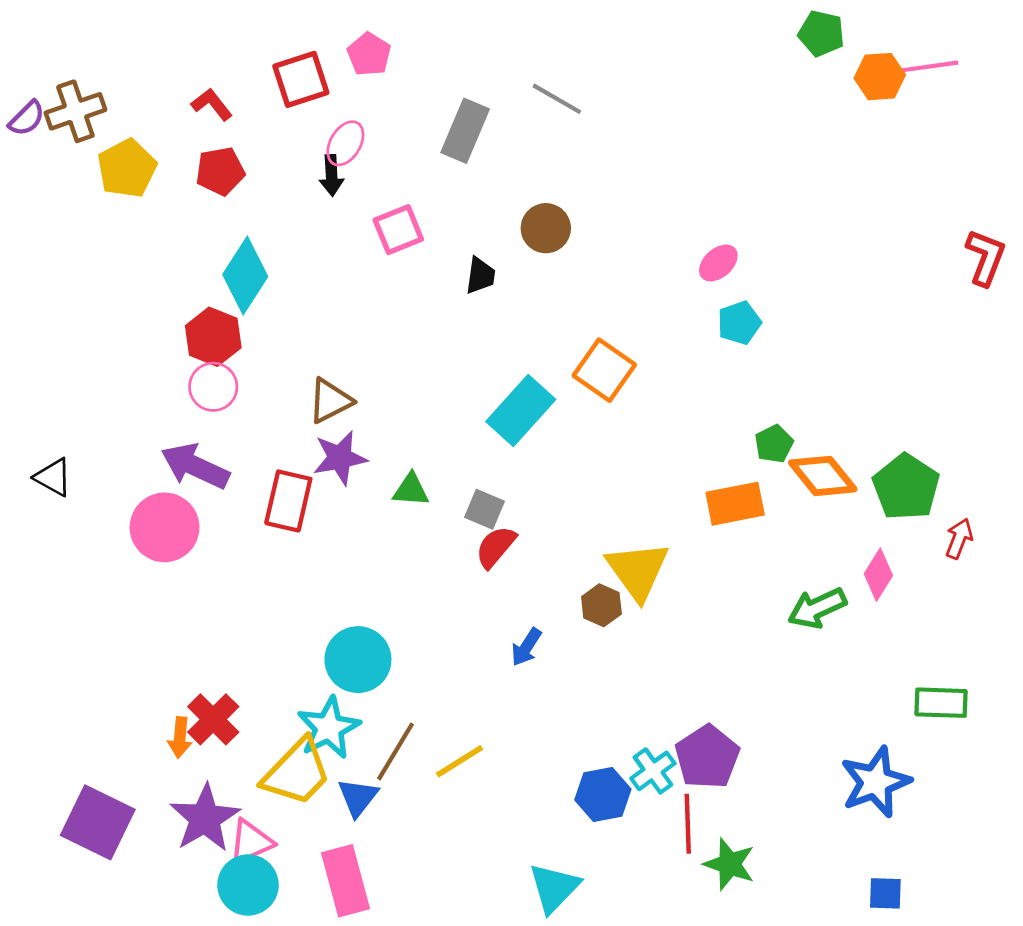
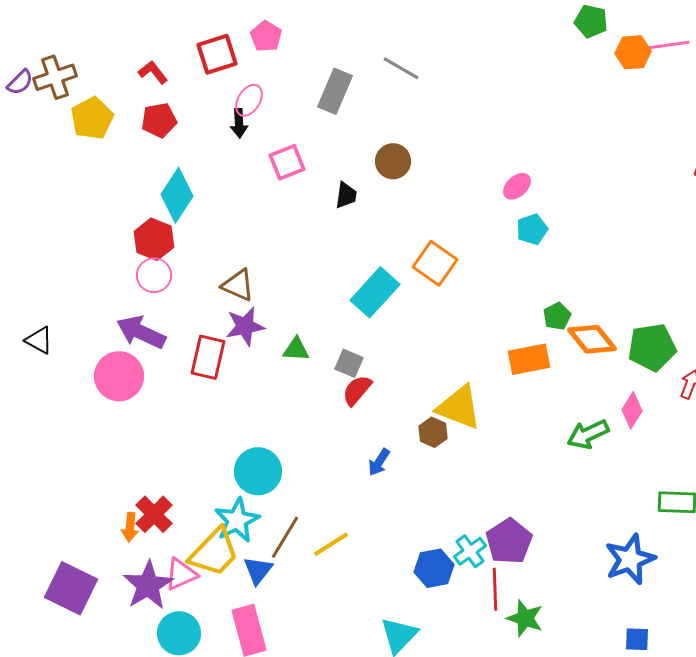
brown triangle: (330, 401) -> (238, 285), turned 51
green pentagon: (906, 487) -> (652, 347), turned 30
yellow triangle: (638, 571) -> (459, 407), turned -33
pink triangle: (251, 842) -> (181, 574), moved

